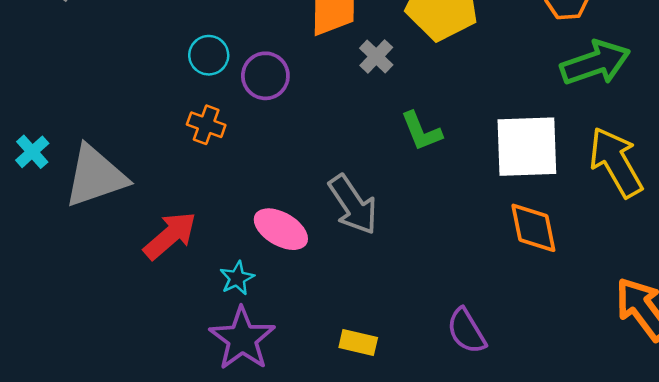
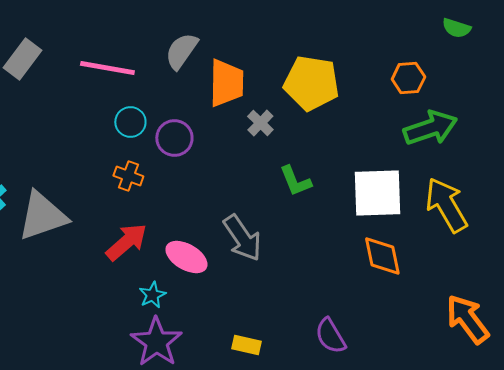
red arrow: (170, 236) -> (126, 242), moved

